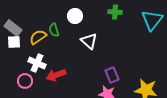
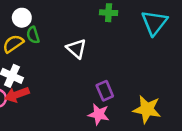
white circle: (75, 16) -> (22, 18), moved
red arrow: (56, 75) -> (17, 94), moved

